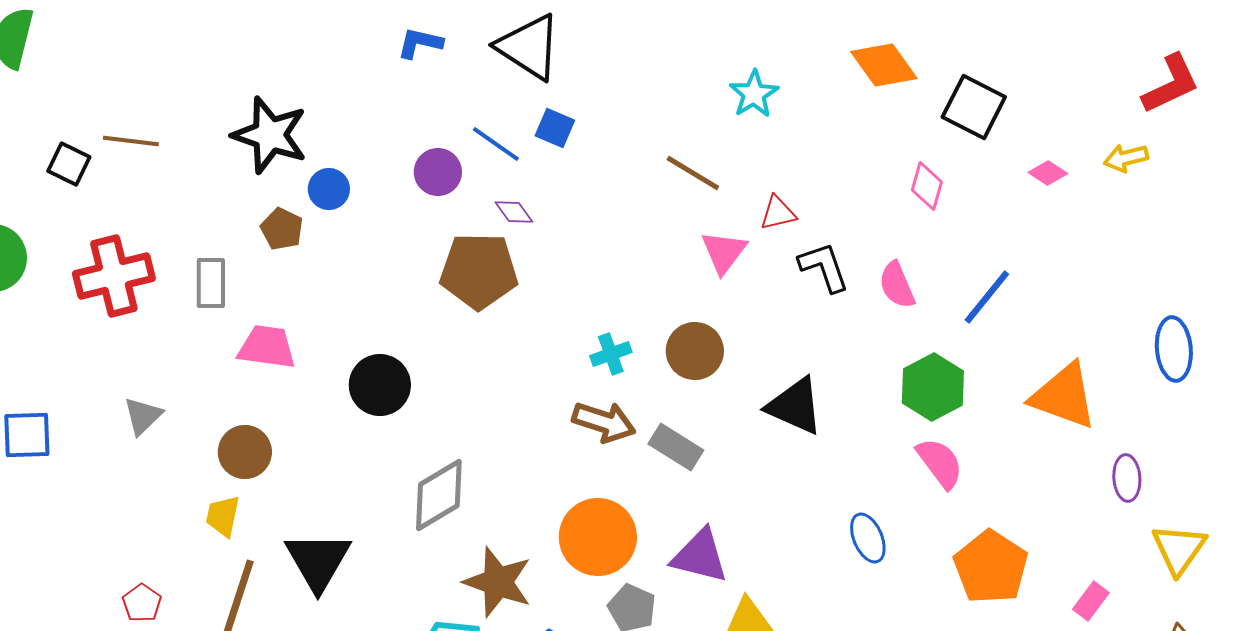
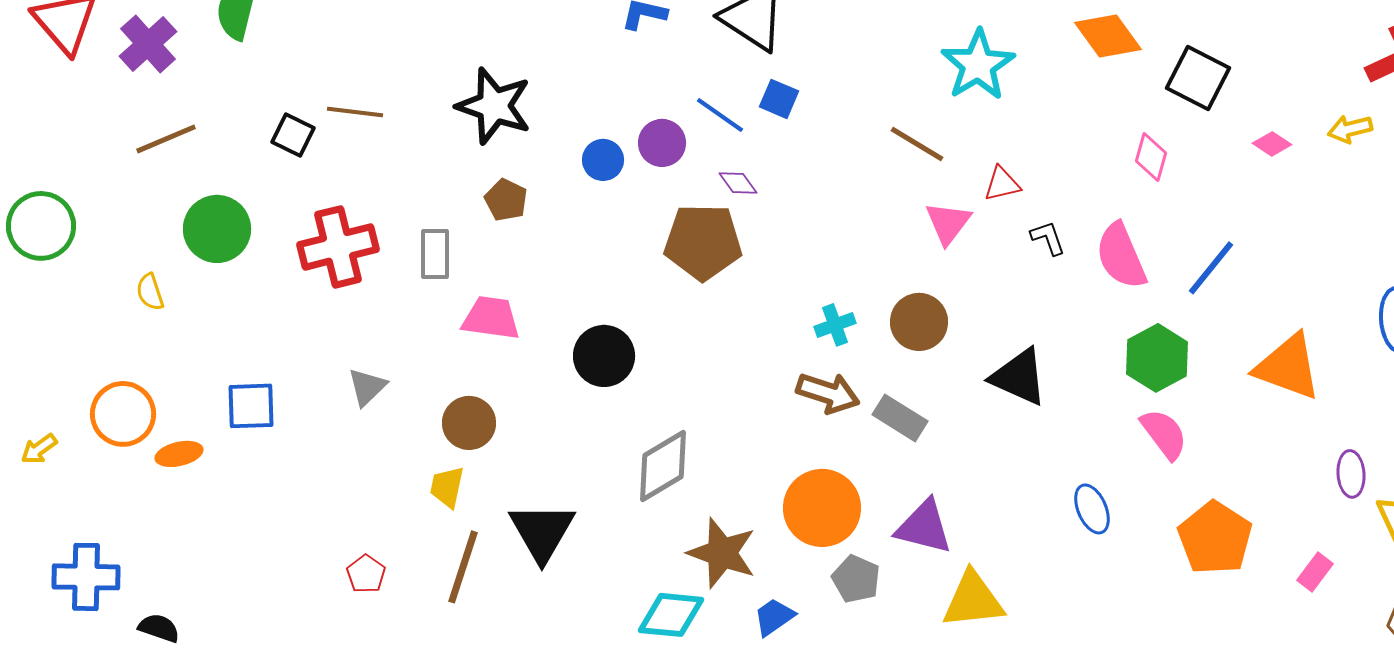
cyan star: (754, 94) -> (978, 65), size x1.5
blue circle: (329, 189) -> (603, 160), moved
black L-shape: (824, 267) -> (1048, 238), size x0.7
pink semicircle: (897, 285) -> (1121, 256), size x1.4
purple ellipse: (1127, 478) -> (1351, 474), moved

